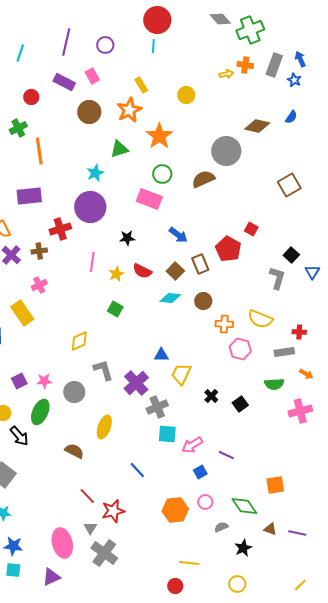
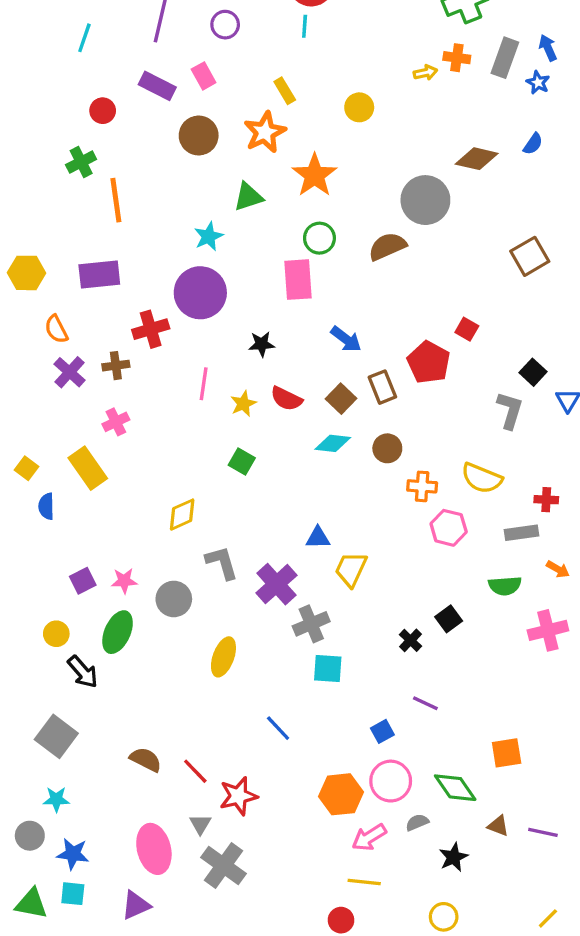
pink rectangle: (149, 199) -> (298, 280), turned 65
black cross: (211, 396) -> (411, 640), moved
pink arrow: (192, 445) -> (369, 837), moved
brown semicircle: (74, 451) -> (146, 760), moved
pink circle: (205, 502) -> (391, 781), size x1.6

